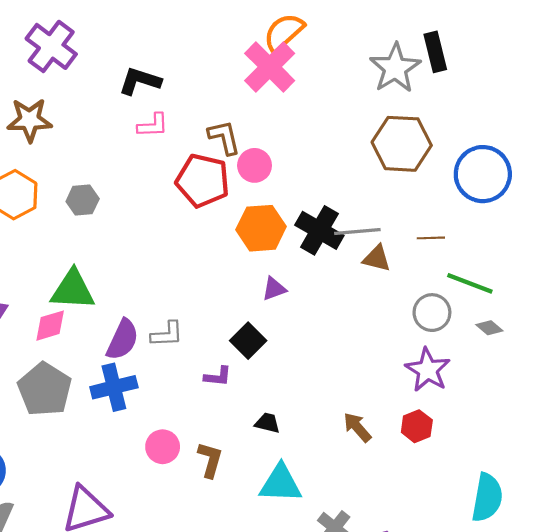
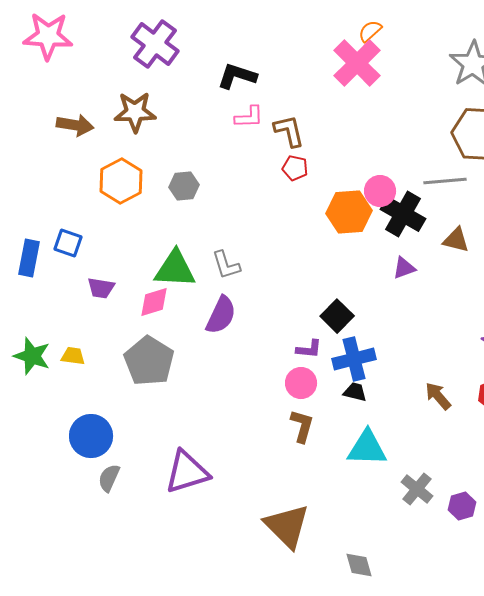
orange semicircle: (284, 32) -> (370, 31), size x0.6
brown L-shape: (224, 137) -> (289, 131), moved
pink circle: (255, 165) -> (380, 191), moved
red pentagon: (203, 181) -> (295, 168), size x0.5
gray line: (357, 231) -> (445, 181), moved
purple triangle: (274, 289) -> (404, 268), moved
gray L-shape: (167, 334) -> (226, 265), moved, turned 76
blue cross: (114, 387) -> (354, 359), moved
pink circle: (163, 447) -> (301, 383), moved

